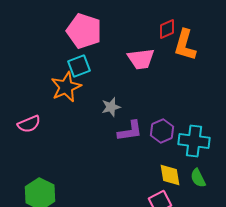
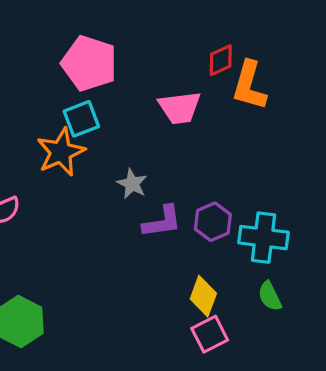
gray star: (111, 107) -> (132, 184), turned -30
yellow diamond: (170, 175) -> (203, 296), moved, turned 30

